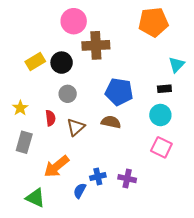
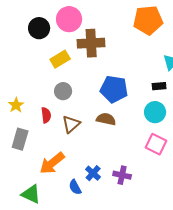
yellow rectangle: (35, 62) -> (60, 59), moved
black circle: (62, 63) -> (39, 28), moved
blue cross: (98, 177) -> (93, 173), turned -35
blue semicircle: (80, 191) -> (75, 187), turned -56

